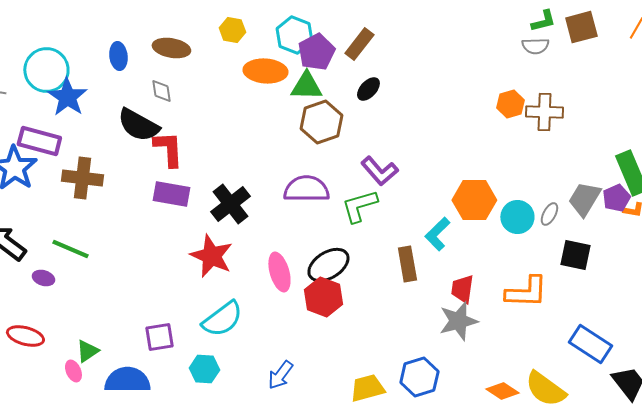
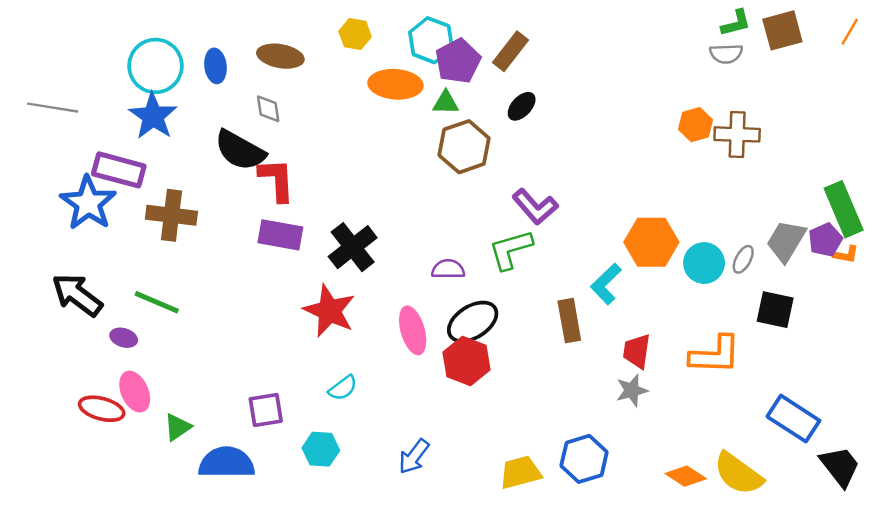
cyan circle: (46, 70) -> (156, 66), moved
green triangle: (306, 86) -> (446, 103), size x0.7
purple semicircle: (306, 189) -> (448, 269), moved, size x0.6
cyan semicircle: (222, 319) -> (343, 388), size x0.6
gray star: (458, 321) -> (632, 390), size x0.7
pink ellipse: (73, 371) -> (135, 392), moved, size x1.5

